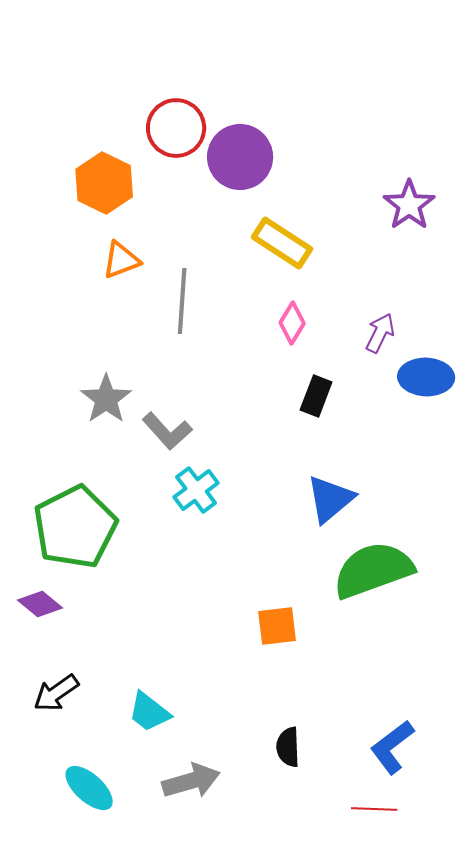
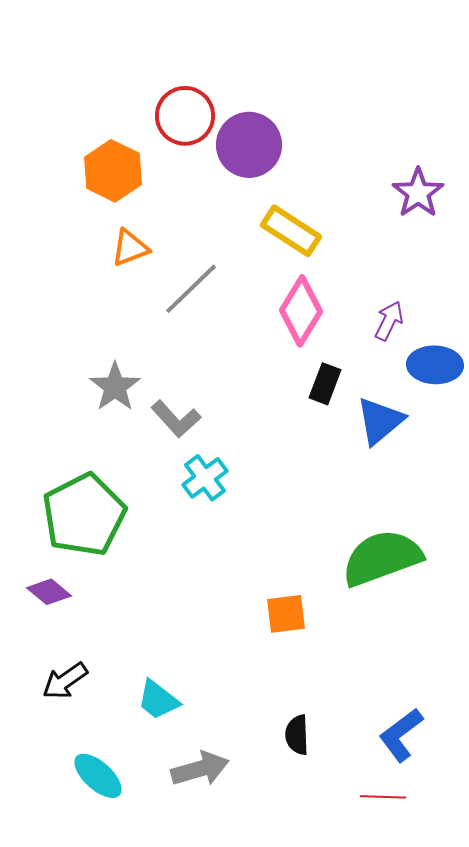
gray line: (182, 301) -> (191, 289), turned 42
pink diamond: (292, 323) -> (301, 311), size x1.6
blue triangle: (330, 499) -> (380, 421), moved

